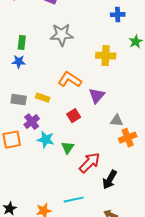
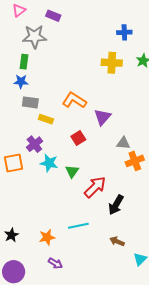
gray star: (62, 35) -> (34, 37), moved
yellow cross: (106, 56) -> (112, 63), moved
gray rectangle: (19, 100) -> (30, 102), moved

